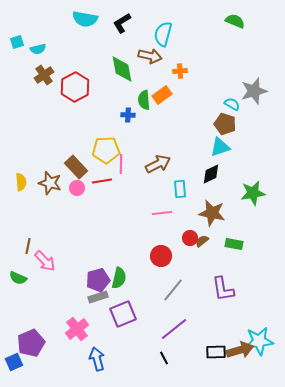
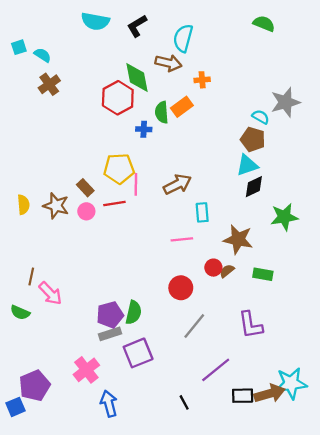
cyan semicircle: (38, 49) -> (43, 55), turned -133
red hexagon: (75, 87) -> (118, 98), moved
brown rectangle: (76, 167) -> (85, 188), size x0.7
black diamond: (211, 174) -> (254, 187), moved
purple line: (174, 329) -> (216, 370), moved

